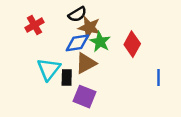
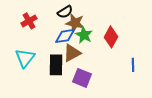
cyan triangle: (49, 69) -> (25, 58), moved
black rectangle: (67, 78) -> (56, 65), size x1.5
purple square: (85, 97) -> (82, 78), moved

